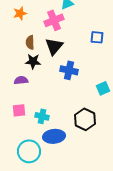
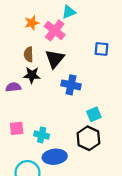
orange star: (20, 13) -> (32, 23), moved
pink cross: (54, 20) -> (55, 30), turned -30
purple semicircle: (21, 80) -> (13, 87), moved
cyan square: (103, 88) -> (94, 114), moved

